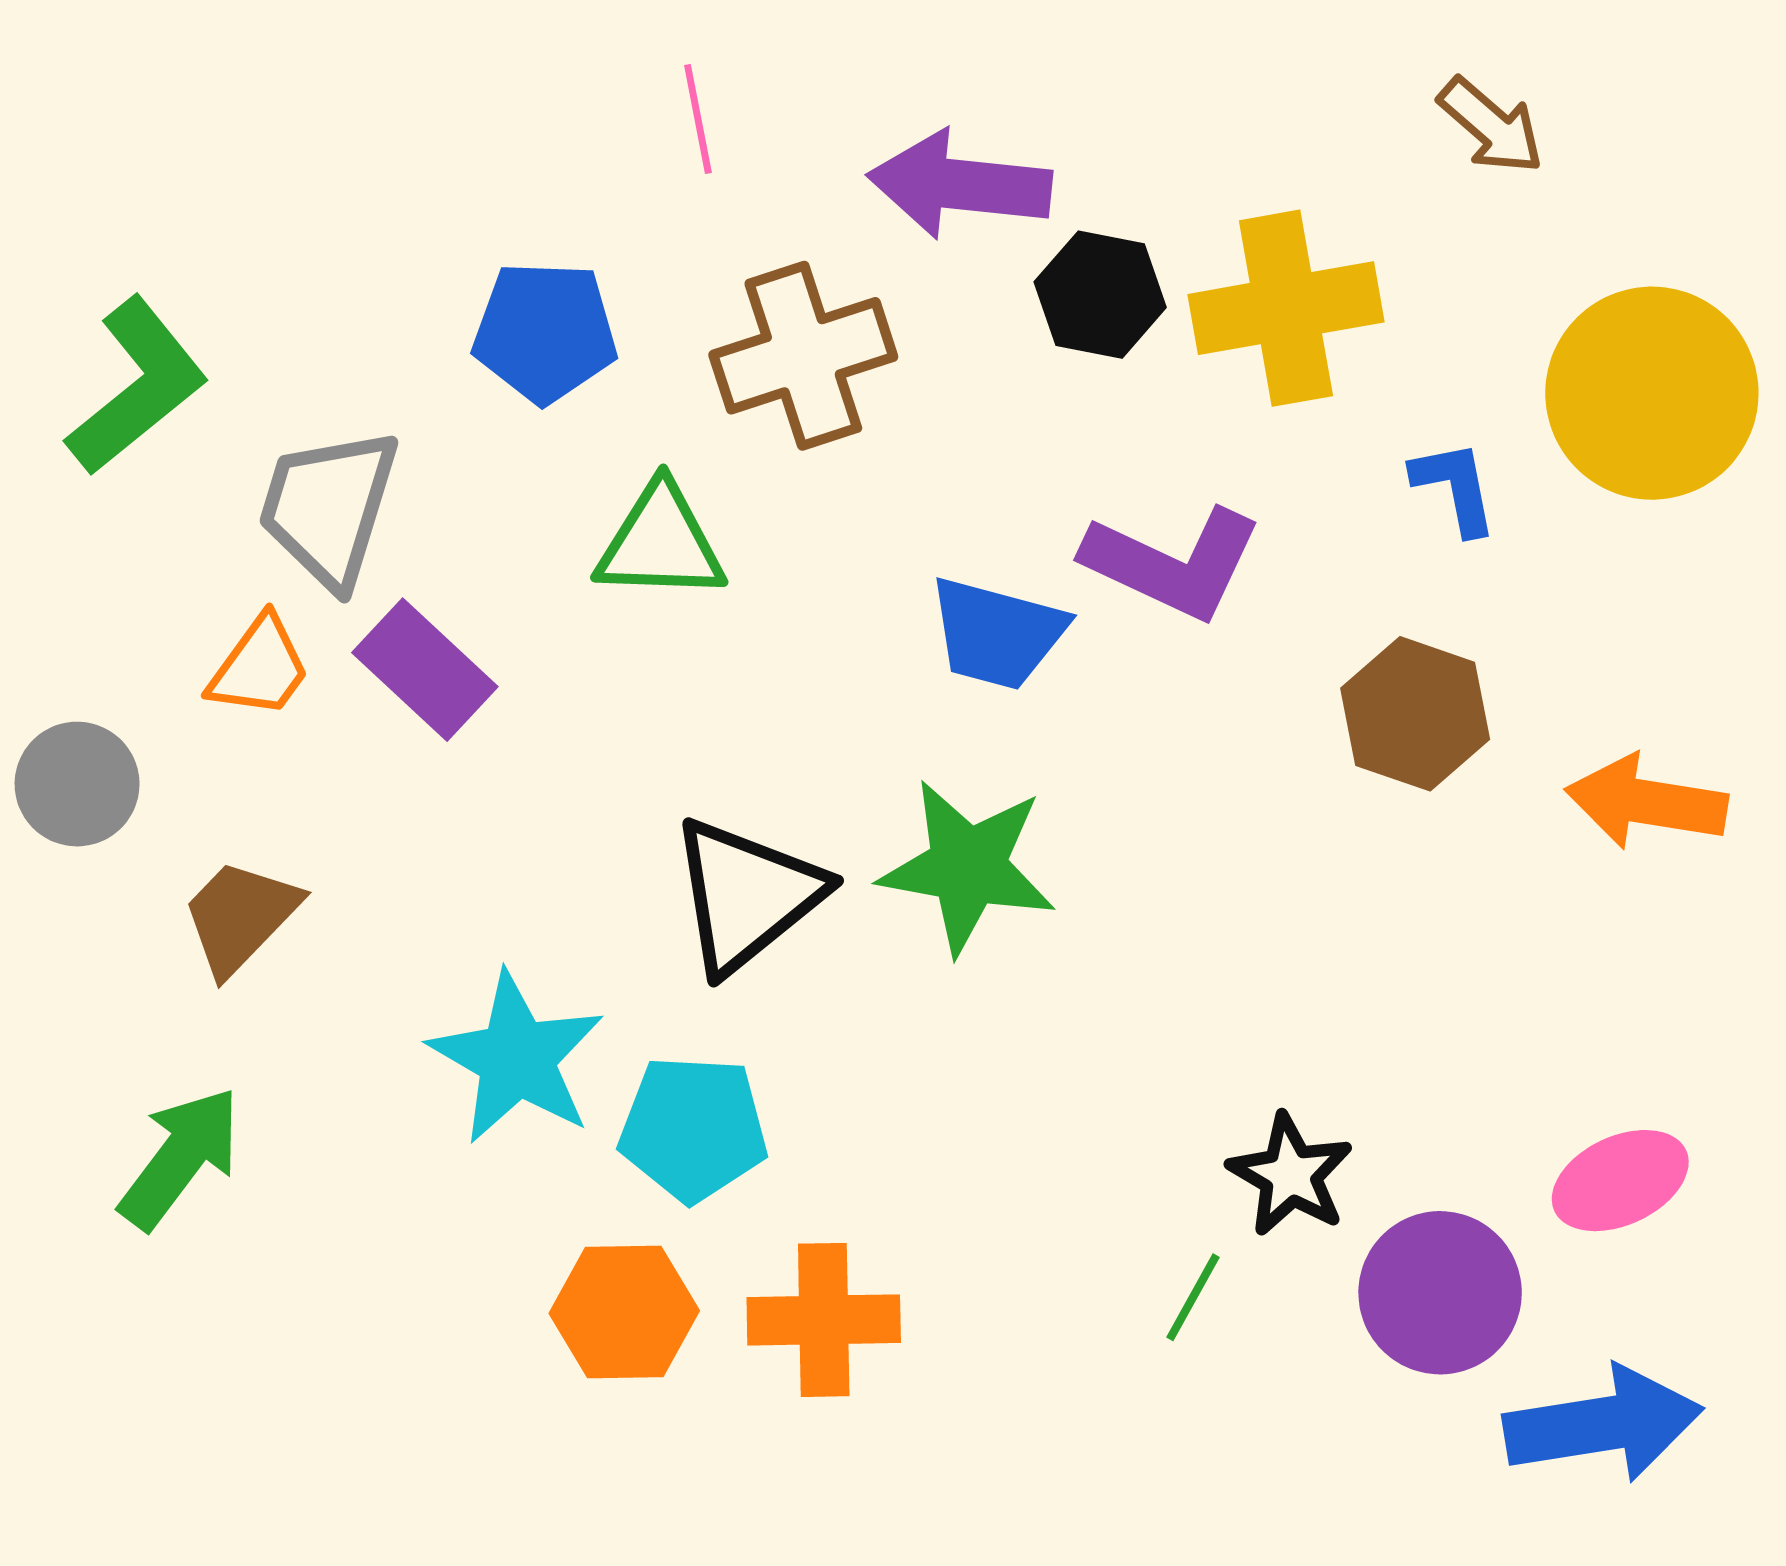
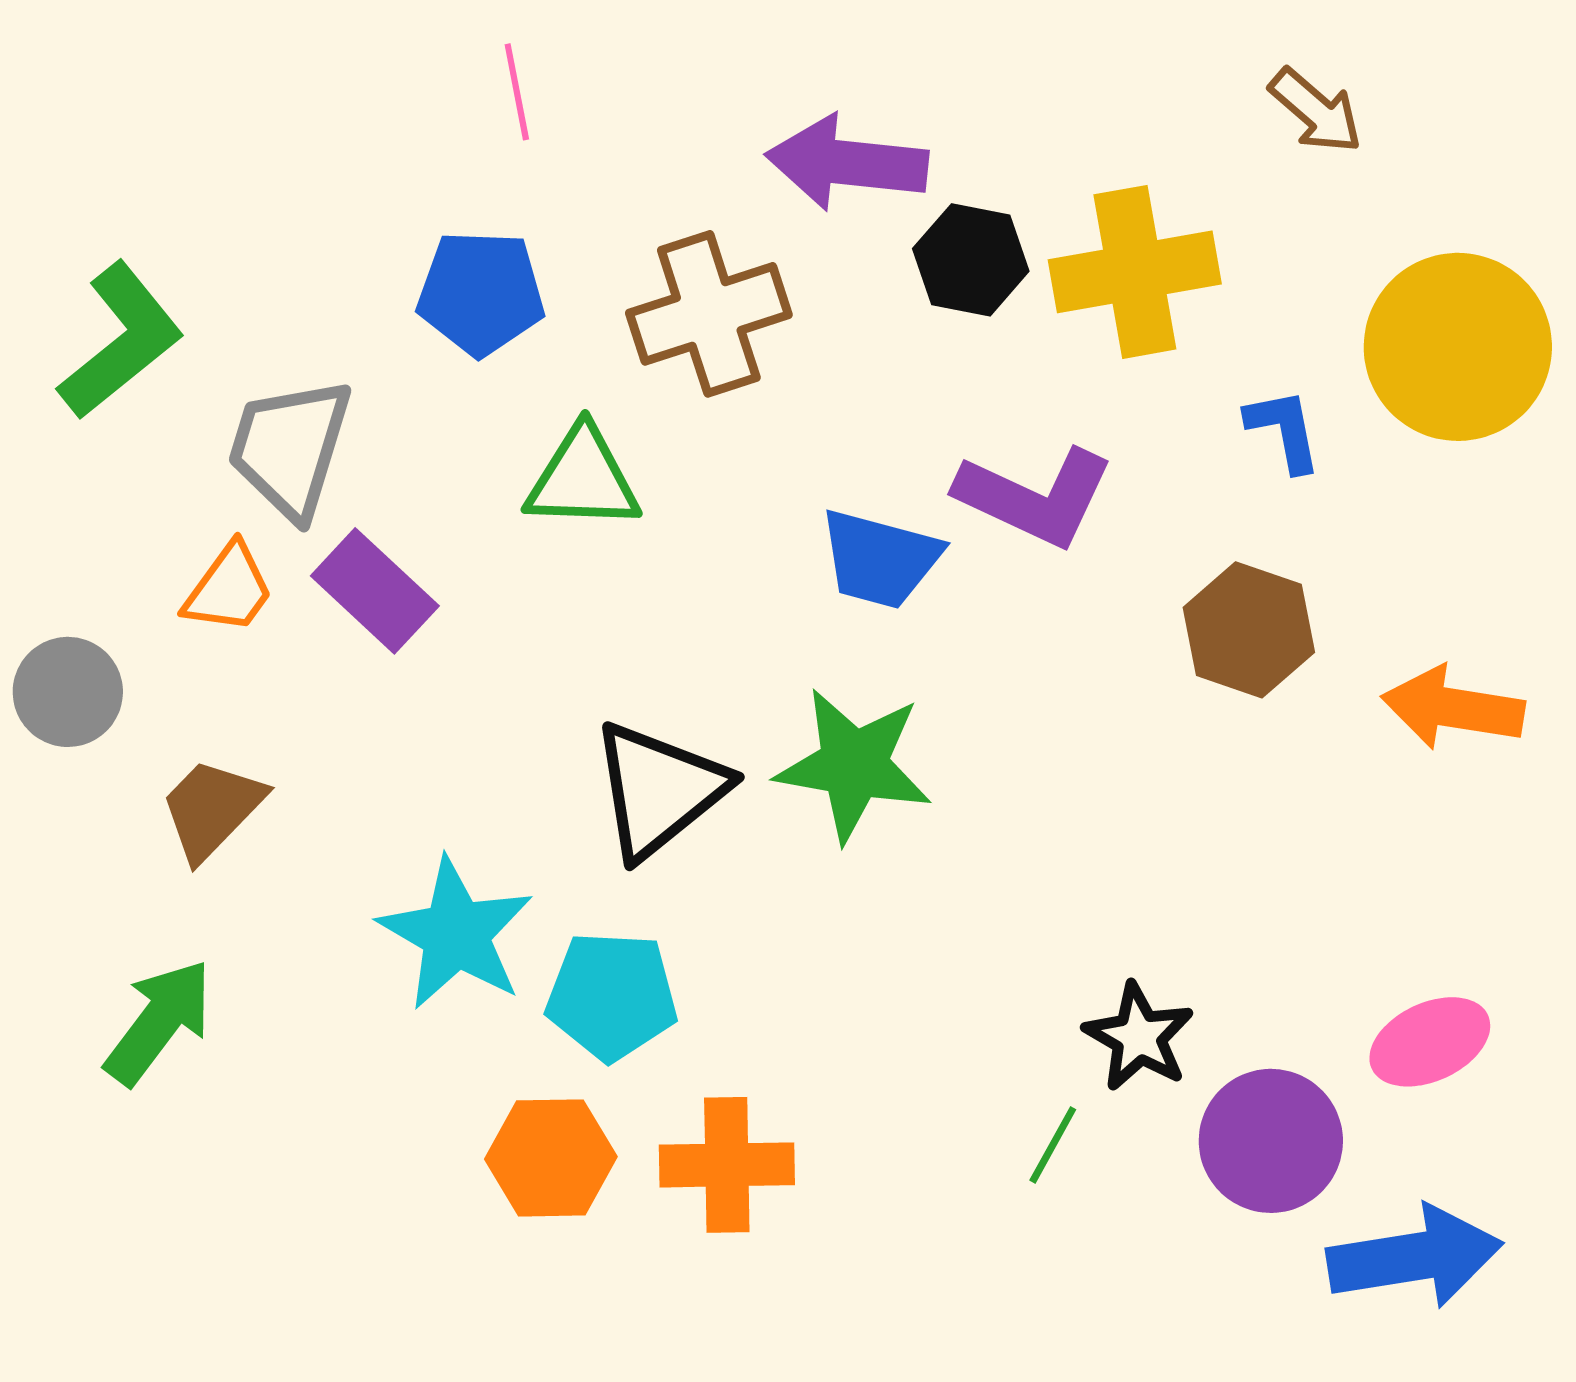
pink line: (698, 119) -> (517, 92), moved

